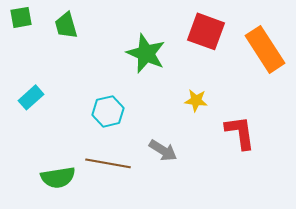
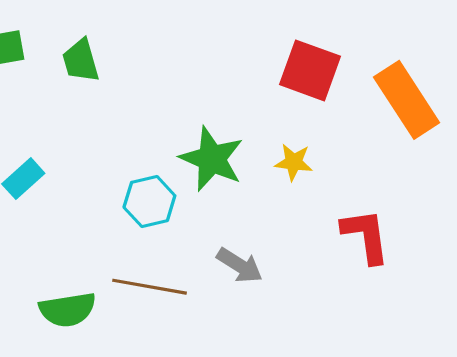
green star: (146, 53) -> (212, 159), moved
yellow star: (196, 100) -> (294, 162), moved

